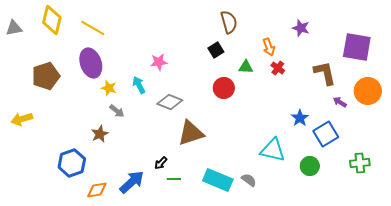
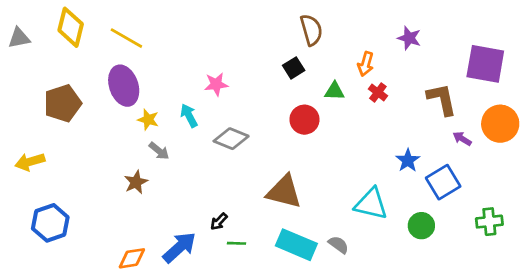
orange arrow: (269, 47) -> (366, 64), turned 36
brown triangle: (191, 133) -> (284, 192), moved, turned 32
blue hexagon: (72, 163) -> (50, 223), moved

